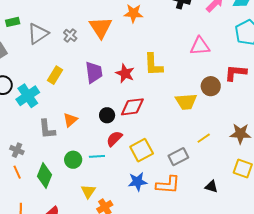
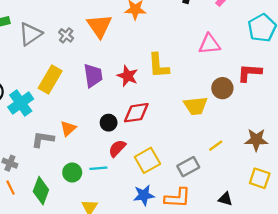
yellow rectangle: (55, 75) -> (50, 79), size x1.4
gray L-shape: (47, 129) -> (43, 139), turned 105

